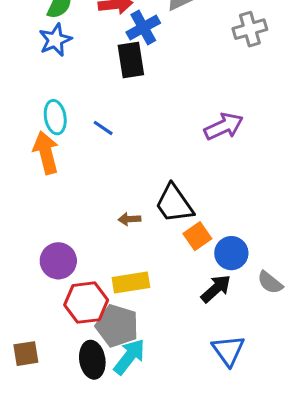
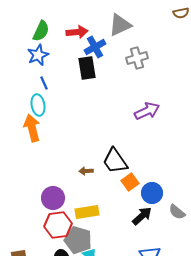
gray cross: (250, 29) -> (137, 58), moved
blue line: (103, 128) -> (44, 83), moved, turned 32
purple circle: (58, 261) -> (53, 198), moved

